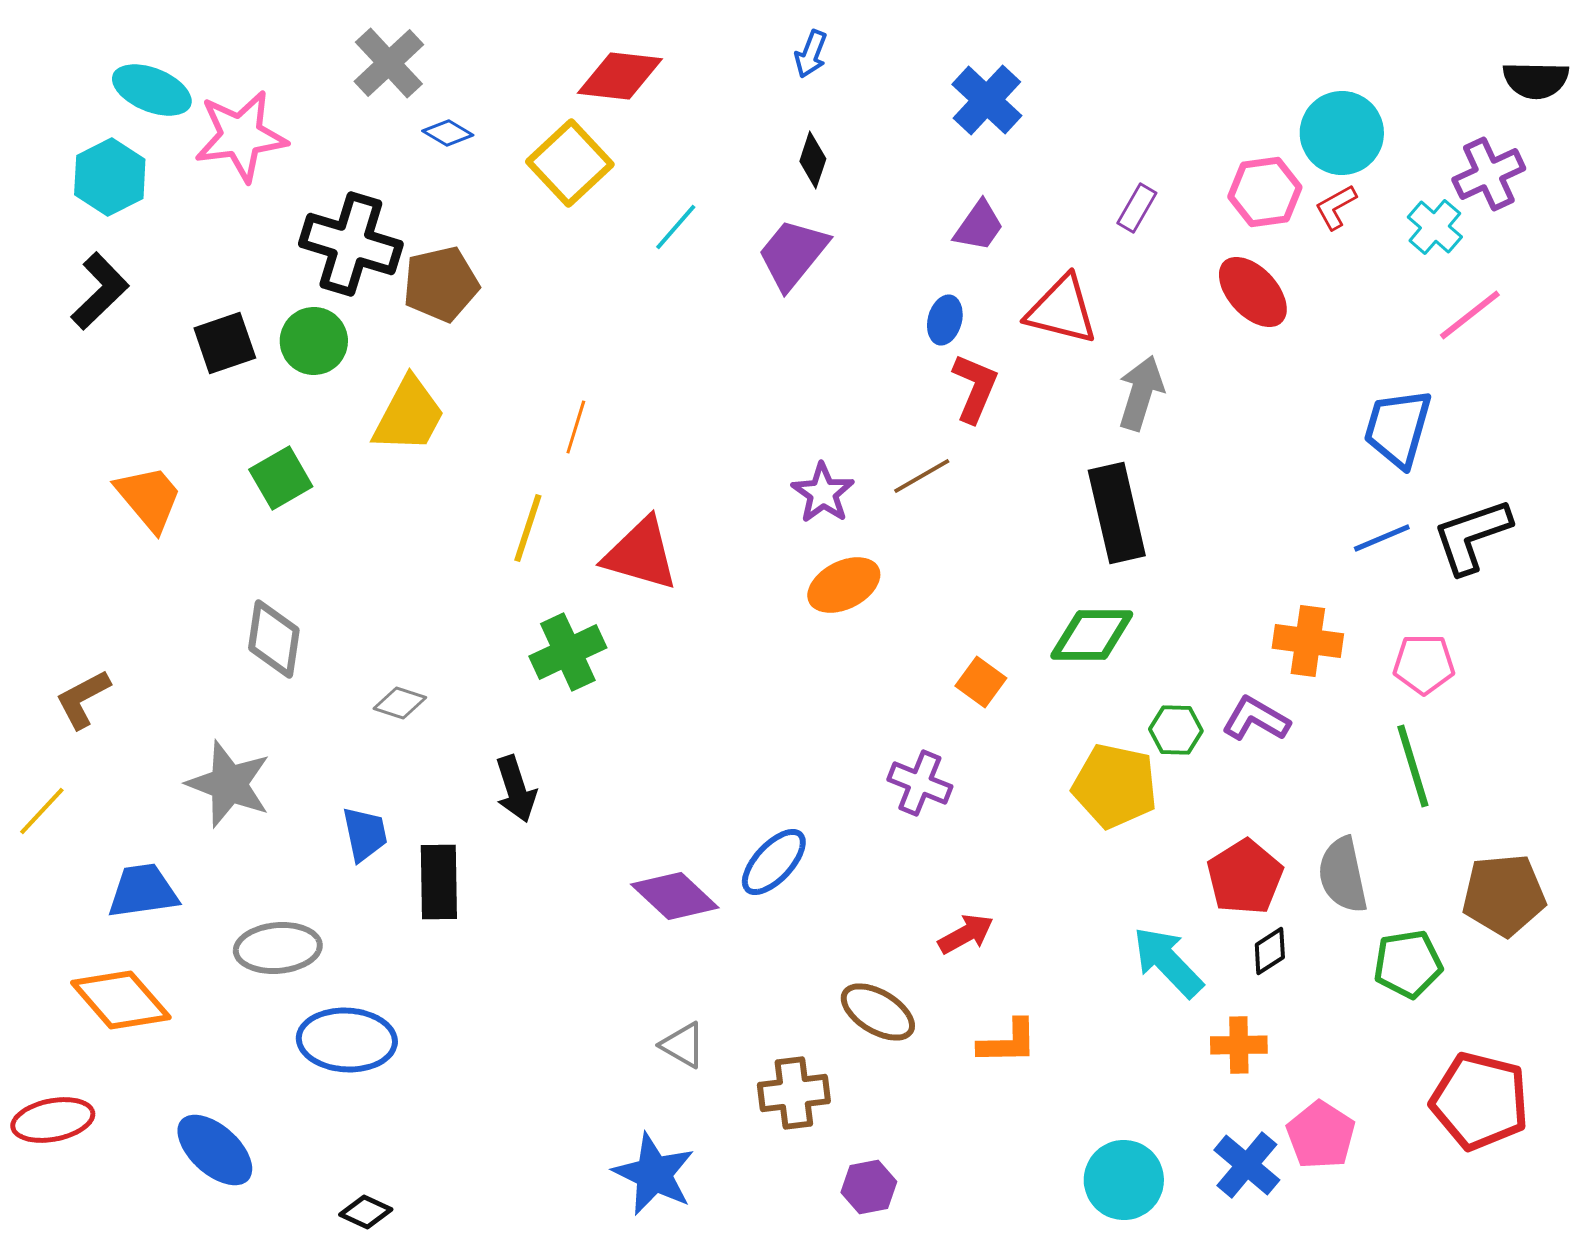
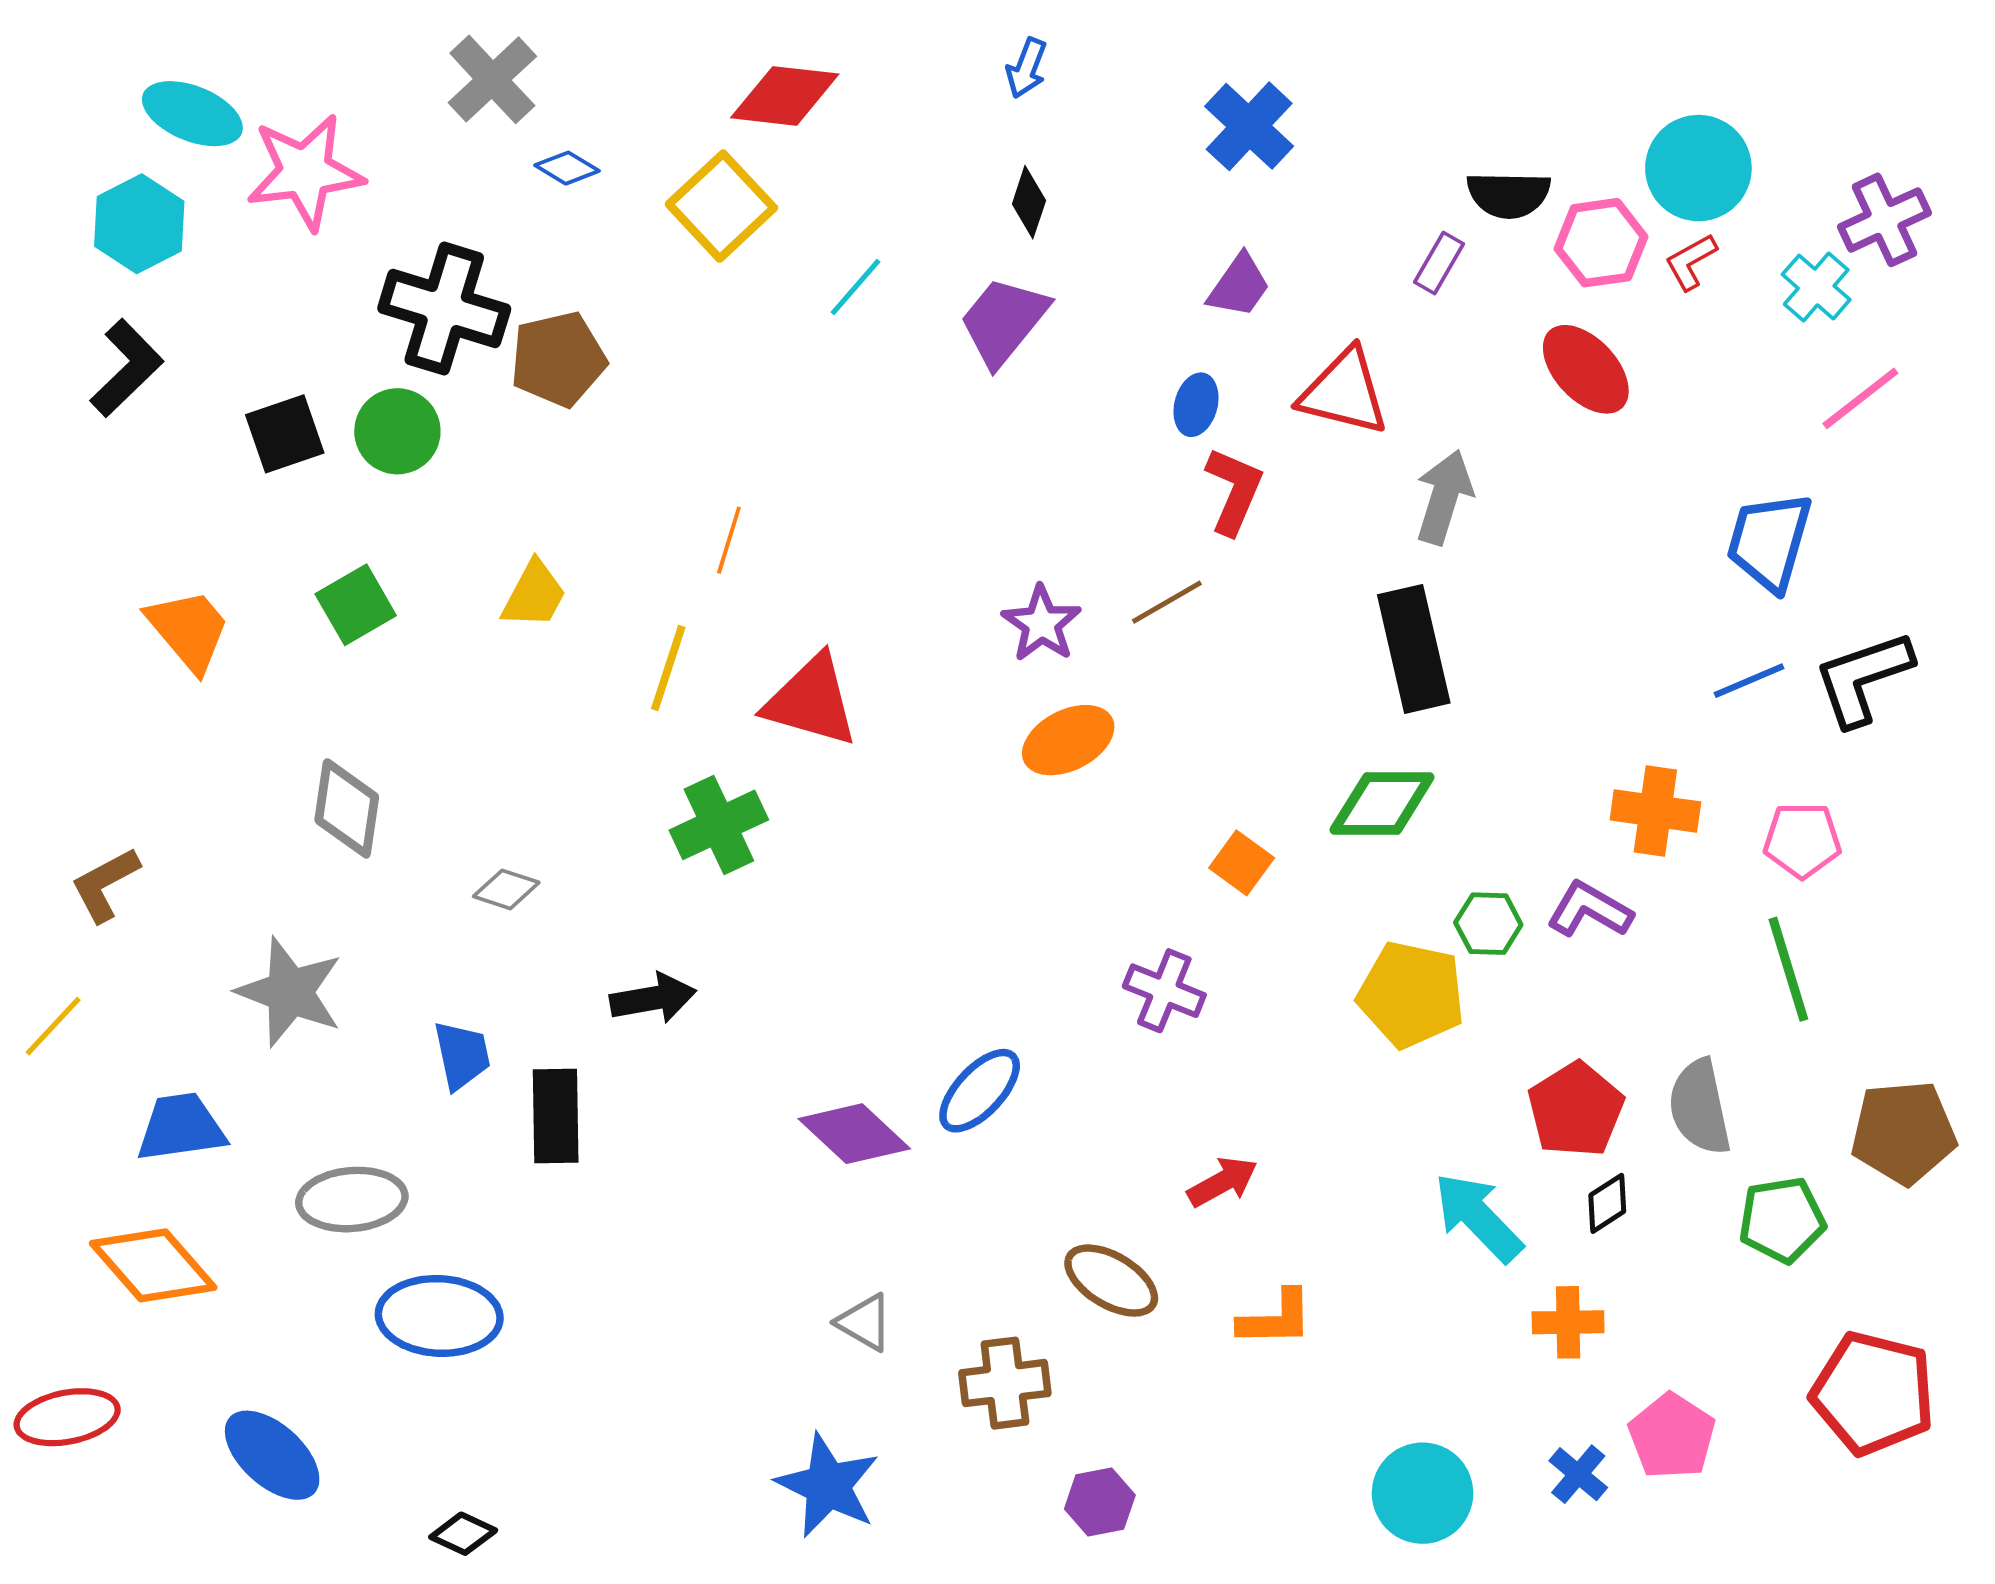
black semicircle: (1536, 80) -> (1509, 195), moved
yellow trapezoid: (409, 415) -> (534, 595), moved, size x0.7
black arrow: (516, 789) -> (653, 998), turned -82
blue cross: (1247, 1165) -> (1578, 1474), size x0.7

